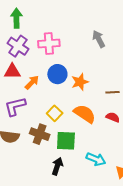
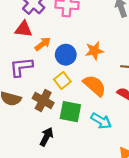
blue circle: (57, 74) -> (66, 55), moved
cyan arrow: (96, 159) -> (101, 121), moved
black arrow: (57, 166) -> (46, 137), moved

